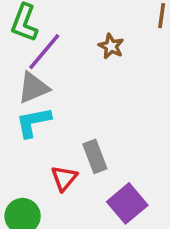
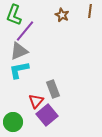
brown star: (111, 46) -> (62, 15), moved
purple square: (127, 203) -> (47, 115), moved

